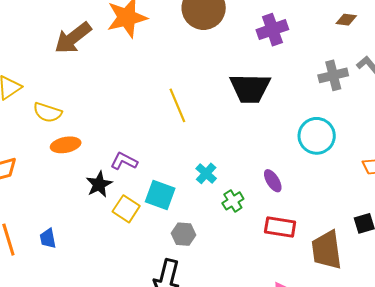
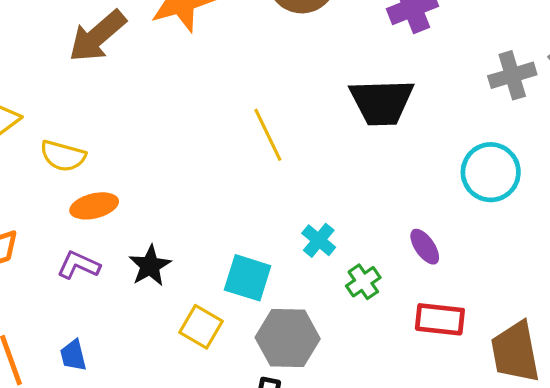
purple L-shape: (124, 161) -> (79, 265), moved
yellow square: (126, 209) -> (201, 327), moved
gray hexagon: (183, 234) -> (288, 338), size x1.6

